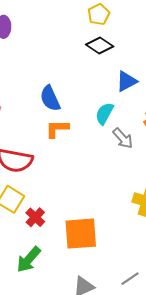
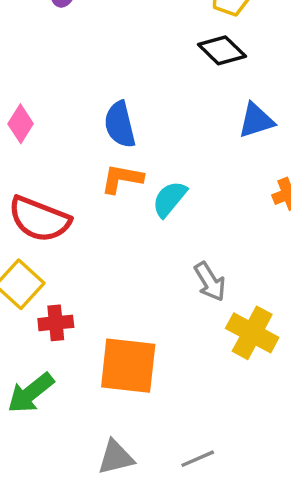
cyan semicircle: (104, 113) -> (169, 199), moved
gray arrow: (123, 138) -> (210, 282), moved
red cross: (35, 217) -> (56, 323), turned 30

